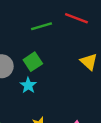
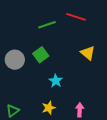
cyan star: (28, 85) -> (56, 81), moved

